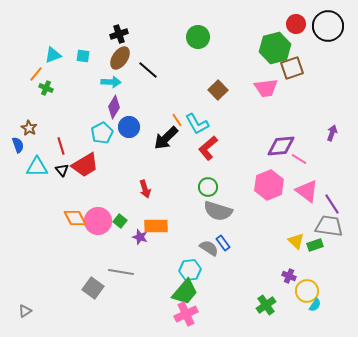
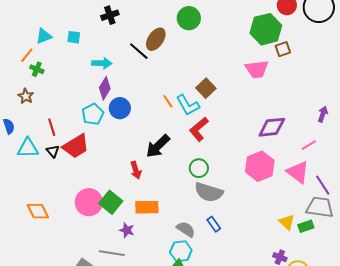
brown ellipse: (120, 58) -> (156, 39), moved
brown square: (292, 68) -> (283, 49), size x0.7
brown square: (218, 90) -> (206, 88), moved
brown star: (29, 128) -> (26, 96), moved
black arrow: (166, 138) -> (158, 146), moved
pink line: (299, 159) -> (309, 145), moved, turned -63
orange diamond: (75, 218) -> (38, 211), moved
green square: (120, 221) -> (111, 202), size x1.6
purple star: (140, 237) -> (127, 230), moved
gray semicircle: (209, 248) -> (186, 229), moved

